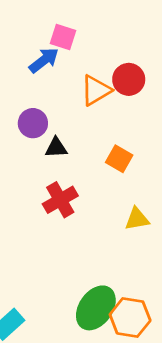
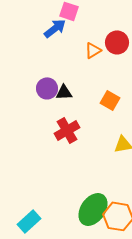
orange triangle: (96, 90) -> (93, 50), size x0.7
purple circle: (33, 123) -> (47, 88), moved

